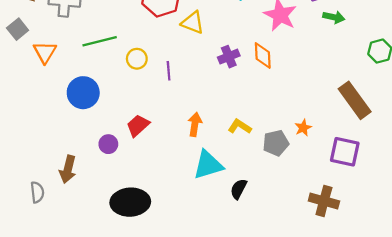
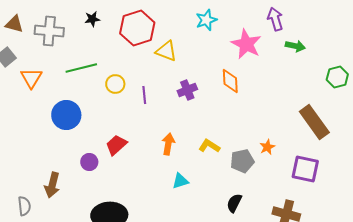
purple cross: (229, 57) -> (187, 90), moved
cyan triangle: (208, 165) -> (180, 181), size x0.6
black semicircle: (239, 189) -> (234, 203), moved

